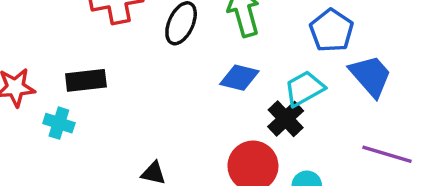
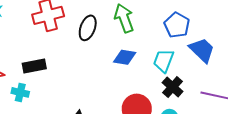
cyan trapezoid: (304, 89) -> (164, 61), turned -35
black cross: (286, 119) -> (173, 87), moved

